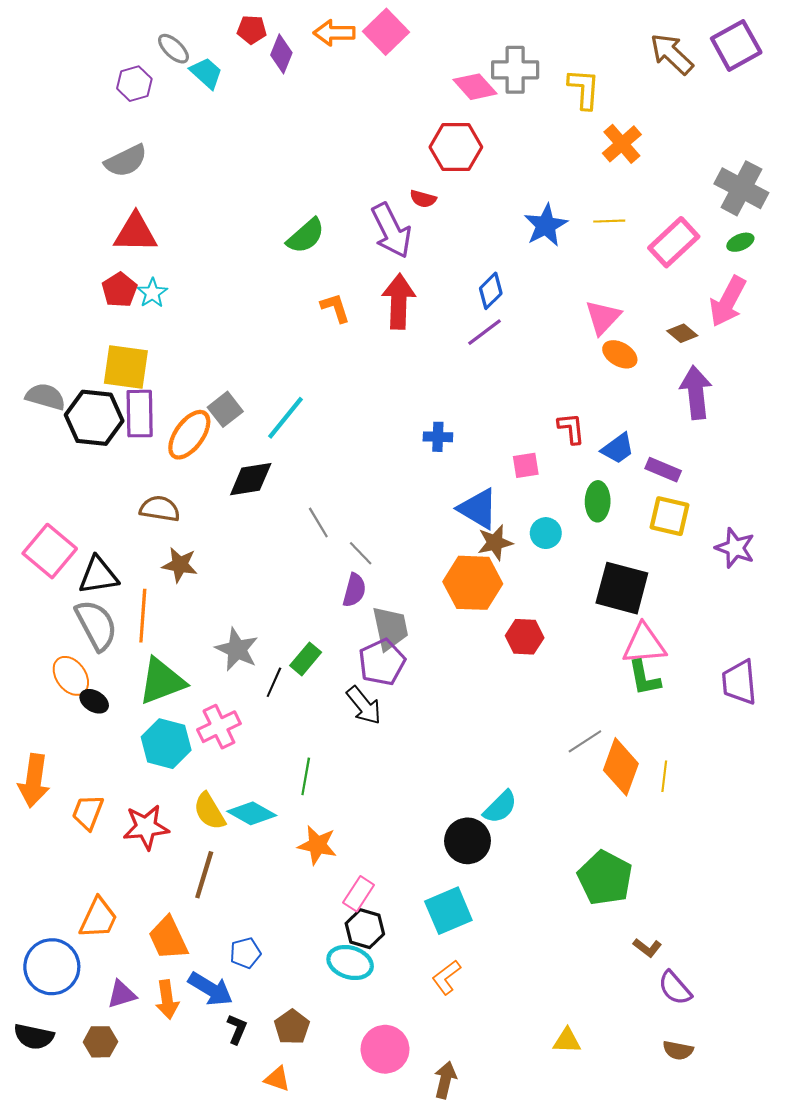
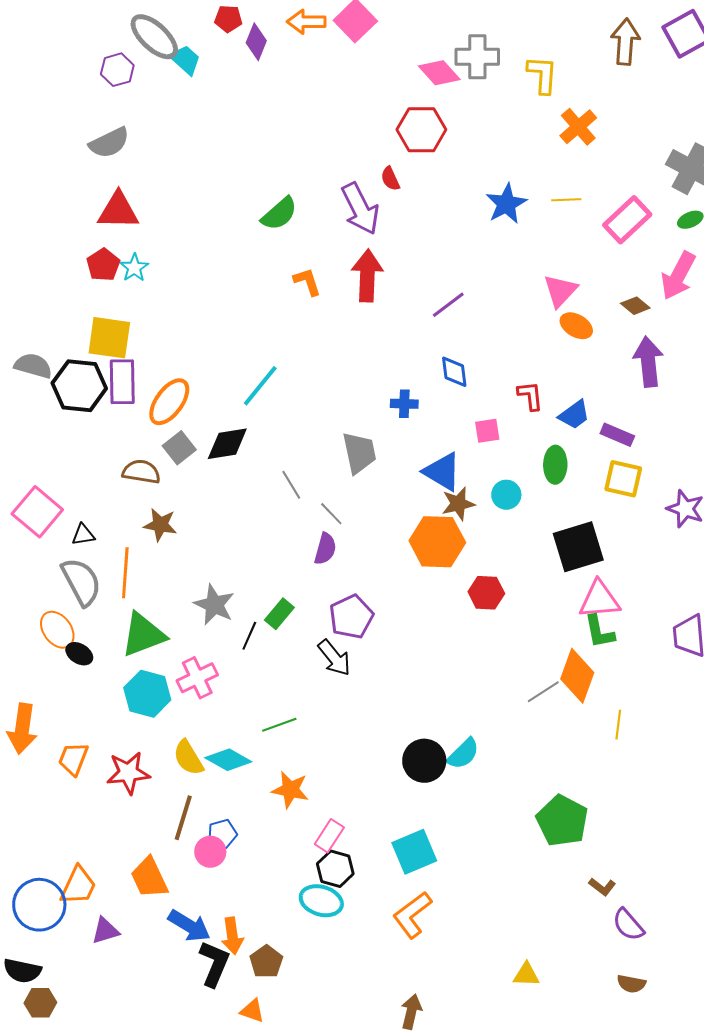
gray ellipse: (173, 49) -> (154, 37), size x1.6
brown arrow: (672, 54) -> (625, 42), turned 51
red semicircle: (423, 199) -> (390, 179), turned 50
blue diamond: (491, 291) -> (454, 372), moved, turned -52
gray square: (225, 409) -> (179, 448), moved
black triangle: (98, 575) -> (83, 535), size x0.6
black square: (622, 588) -> (578, 547), turned -32
gray trapezoid: (390, 628) -> (359, 453), moved
orange diamond: (621, 767) -> (577, 676), moved
green line: (306, 776) -> (279, 725), turned 60
black circle: (468, 841) -> (424, 761), moved
orange trapezoid: (98, 918) -> (78, 886), moved
blue pentagon: (245, 953) -> (222, 834), moved
orange L-shape: (446, 977) -> (412, 915), size x1.4
orange arrow: (167, 1000) -> (232, 936), moved
black L-shape: (237, 1029) -> (214, 964), size x1.6
brown hexagon: (100, 1042) -> (40, 1003), moved
pink circle: (385, 1049) -> (210, 852), moved, size x0.7

